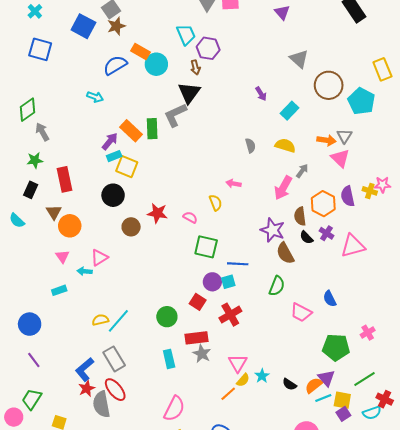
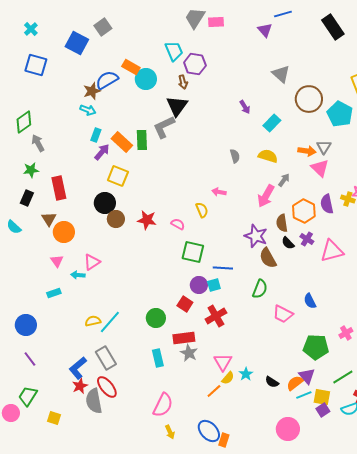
brown star: (116, 26) -> (92, 91), moved
cyan rectangle: (114, 156) -> (96, 135), moved, turned -48
brown circle: (131, 227) -> (116, 219), moved

